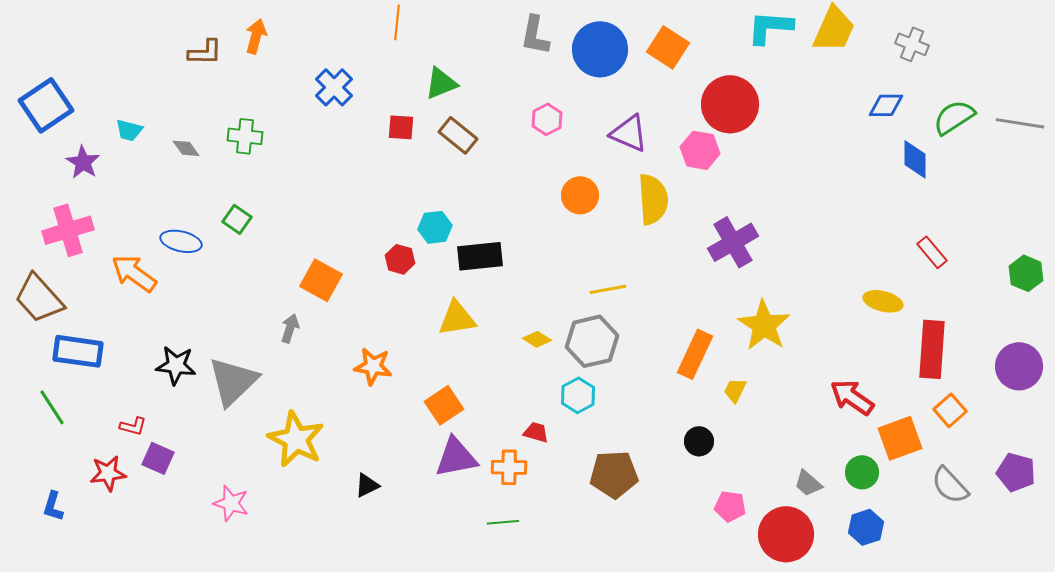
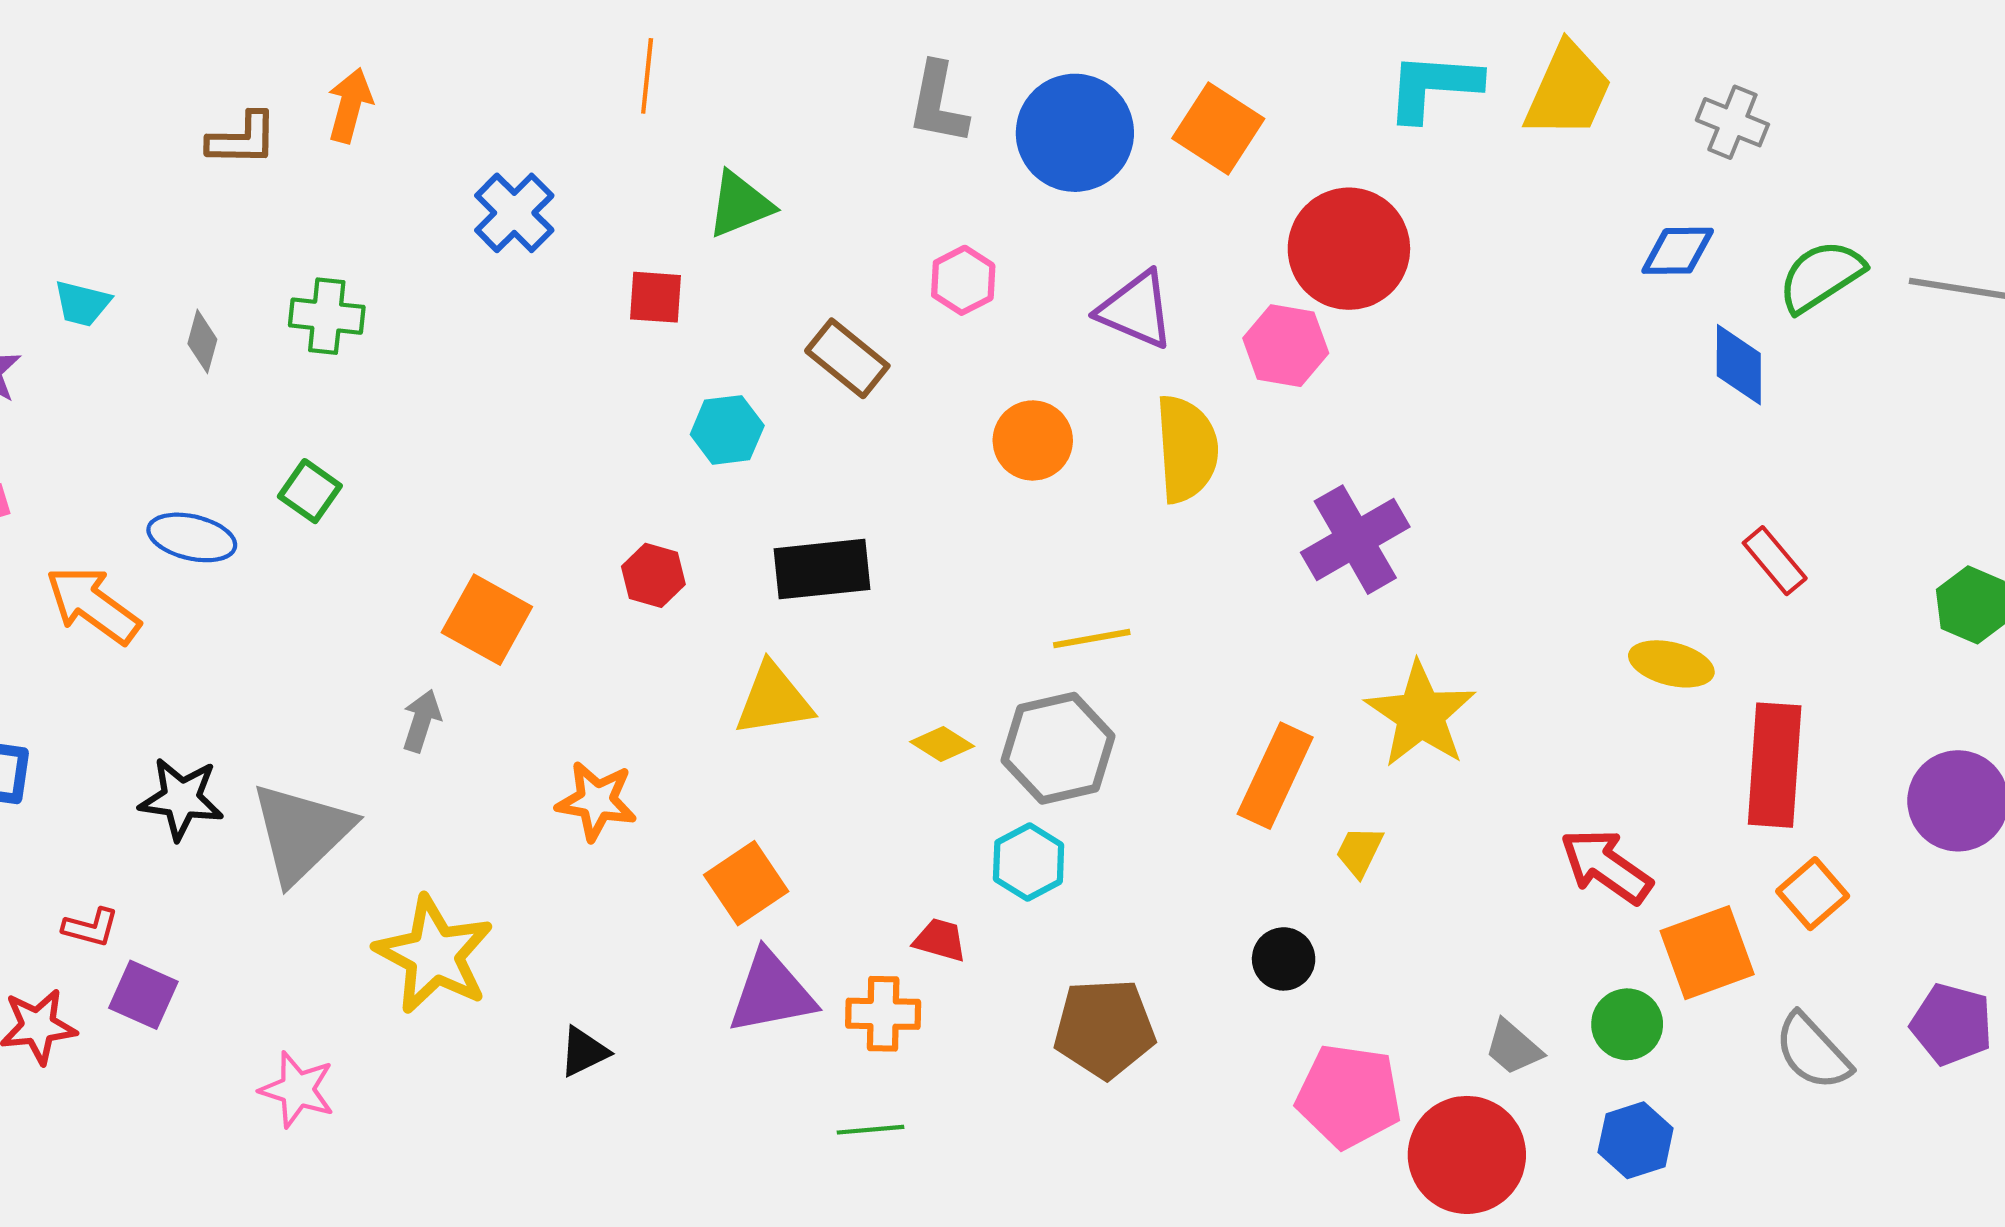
brown rectangle: (458, 135) -> (847, 358), moved
gray diamond: (186, 148) -> (202, 341), turned 52
cyan hexagon: (435, 227) -> (727, 430), moved
pink pentagon: (730, 506) -> (1349, 1096), size x1.6

